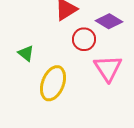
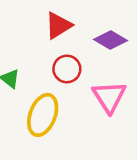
red circle: (84, 39) -> (67, 69), moved

